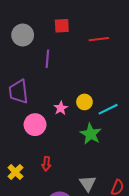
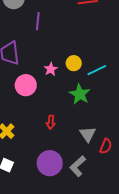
red arrow: (46, 164) -> (51, 122), moved
gray triangle: (88, 183) -> (88, 134), moved

